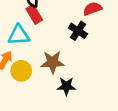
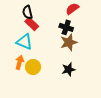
cyan triangle: (19, 35) -> (24, 42), turned 42
brown star: (53, 62) -> (69, 42), moved

